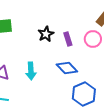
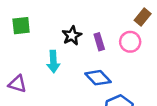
cyan arrow: (31, 71) -> (53, 62), moved

